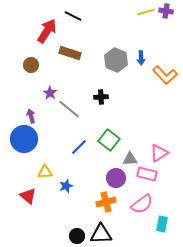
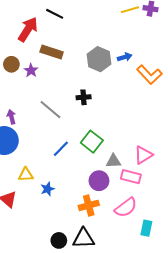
blue arrow: (141, 58) -> (125, 57), turned -104
purple star: (50, 93) -> (31, 70), moved

